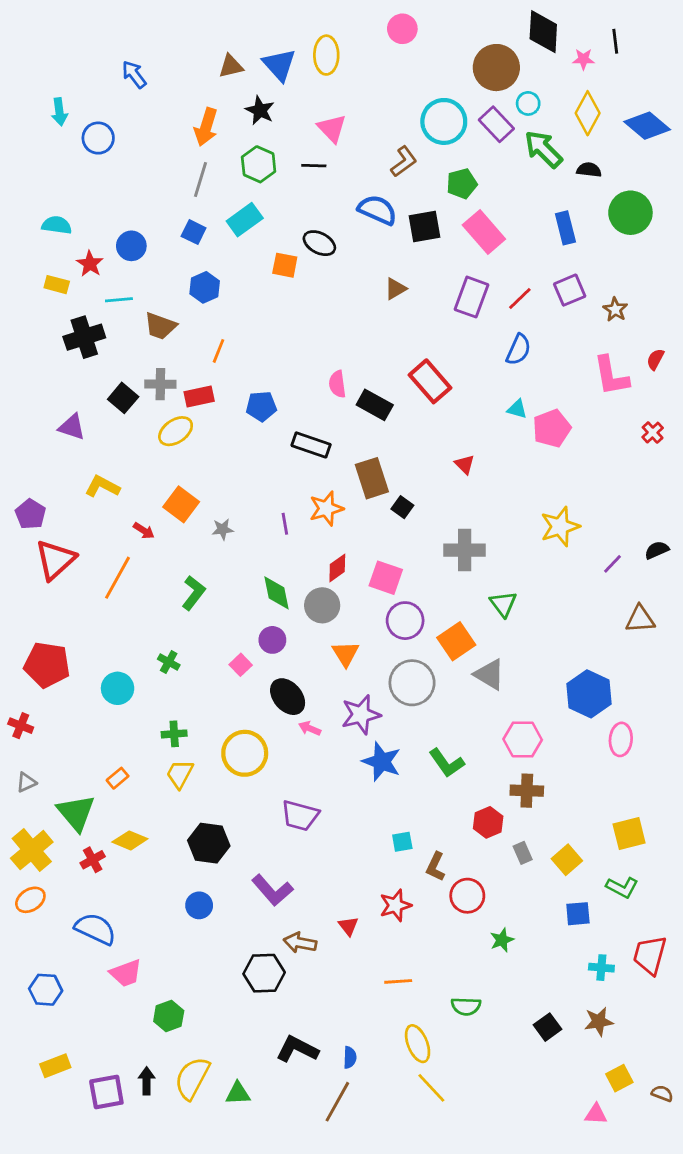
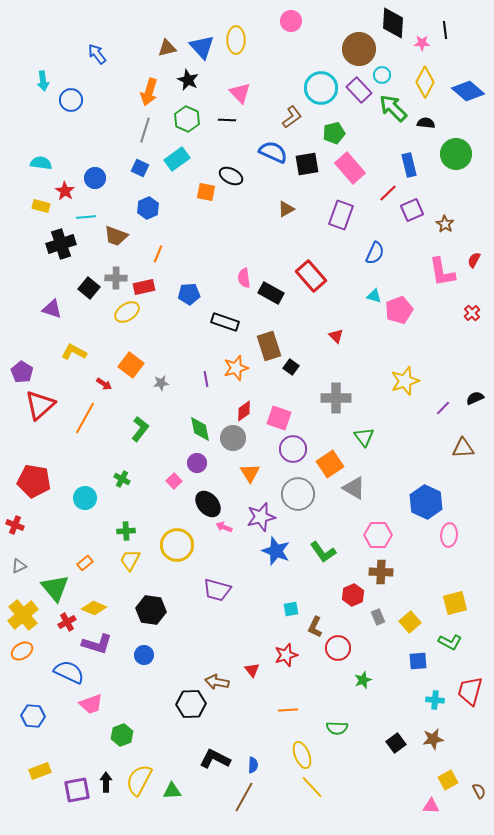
red line: (520, 298) -> (388, 193), moved
purple L-shape: (272, 890) -> (97, 644), moved, turned -32
brown semicircle: (662, 1093) -> (479, 791), turned 42

